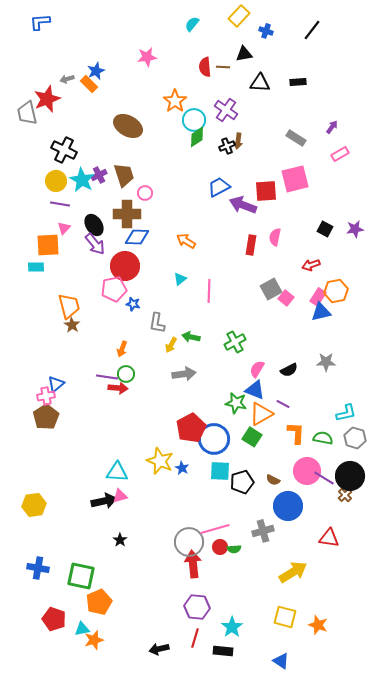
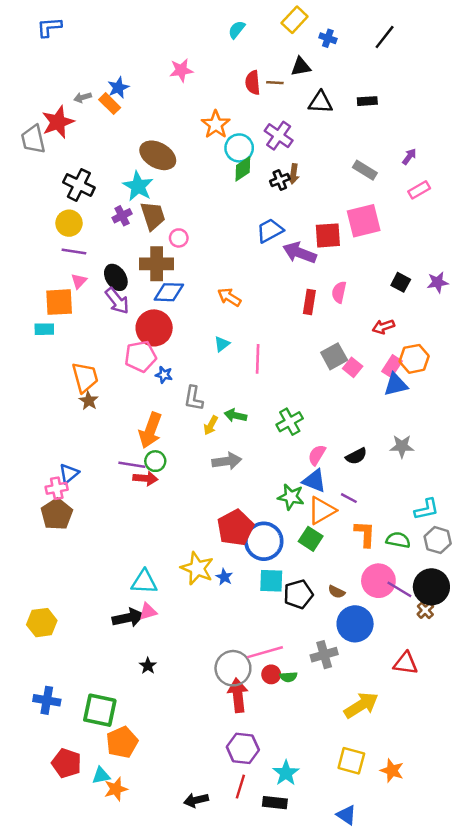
cyan star: (82, 180) -> (138, 186), moved
orange arrow: (122, 349) -> (150, 430), size x1.8

